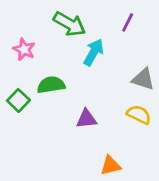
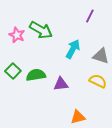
green arrow: (69, 24) -> (41, 30), moved
cyan arrow: (94, 52) -> (73, 49), moved
green semicircle: (51, 85) -> (36, 75), moved

